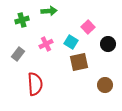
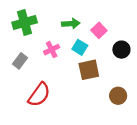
green arrow: (49, 11) -> (71, 24), moved
green cross: (22, 20) -> (25, 22), size x1.5
red semicircle: (35, 84) -> (39, 95), turned 40

